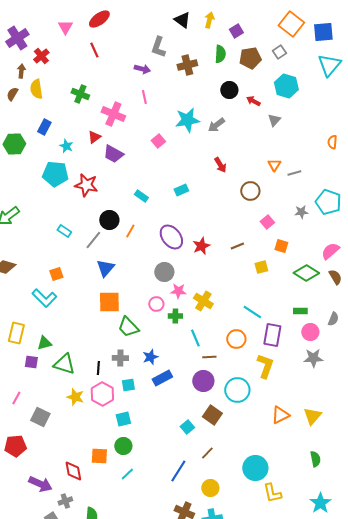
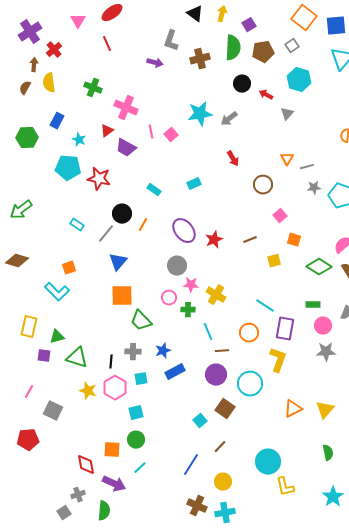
green semicircle: (220, 54) -> (233, 48), size x1.4
pink line: (144, 97) -> (151, 132), moved
gray star: (301, 212) -> (314, 188), moved
purple arrow: (40, 484) -> (114, 484), moved

